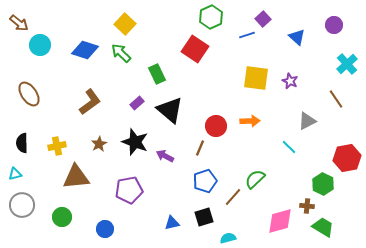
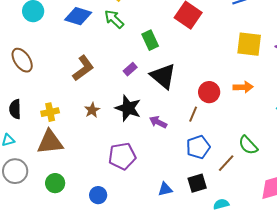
brown triangle: (76, 177) -> (50, 142), moved
green semicircle: (255, 179) -> (248, 145), turned -90

